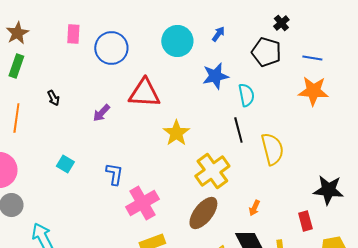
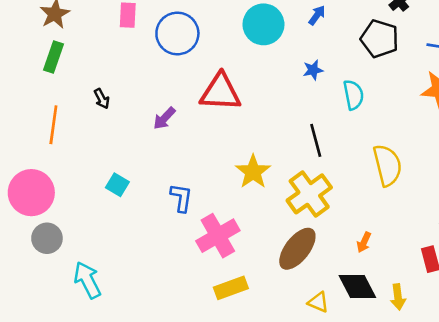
blue star: (215, 76) -> (313, 70), size x0.6
black line: (238, 130) -> (316, 140), moved
yellow star: (176, 133) -> (253, 172), moved

